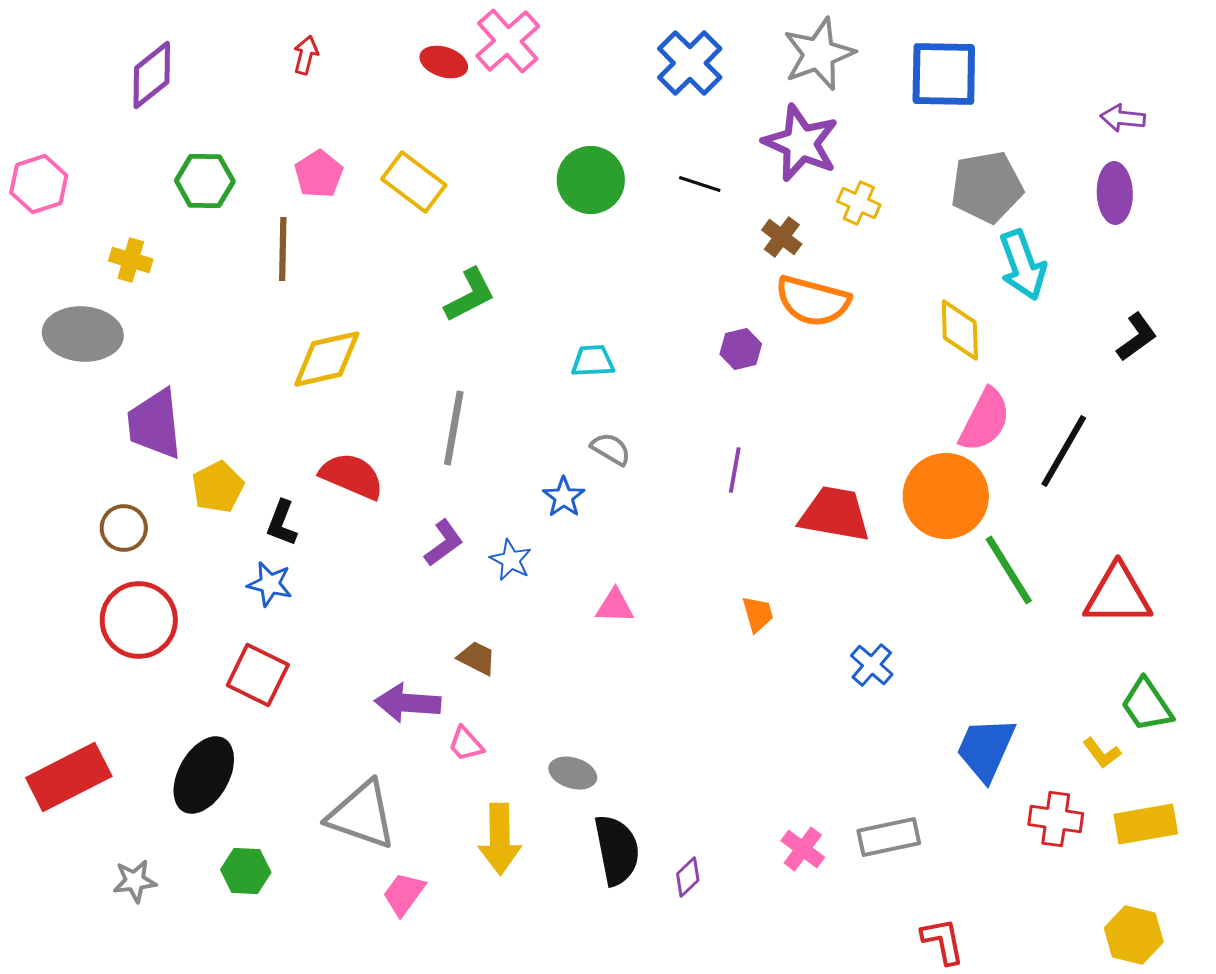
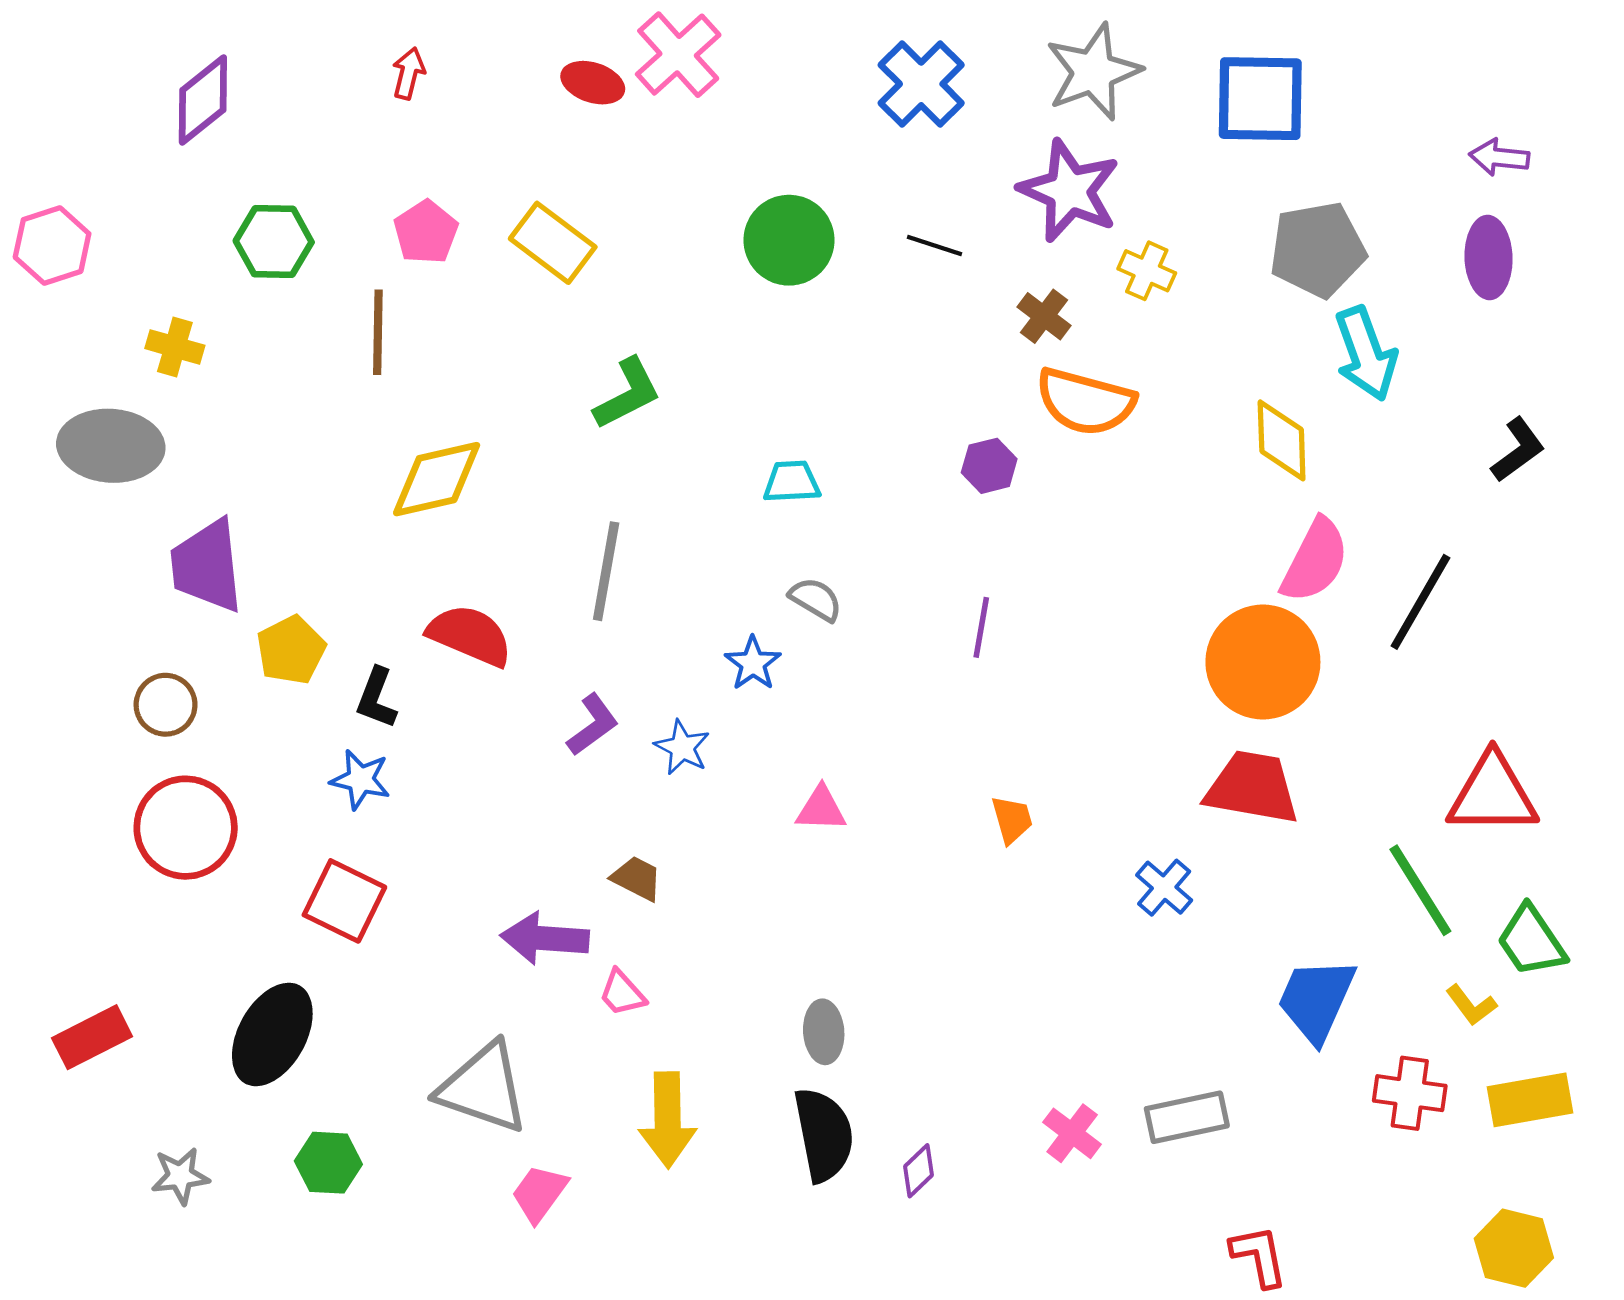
red trapezoid: (835, 514) -> (1252, 788), moved
green line: (1009, 570) -> (1420, 890), moved
gray ellipse: (573, 773) -> (824, 1032), moved, turned 69
red rectangle: (69, 777) -> (92, 1037), size x0.7

